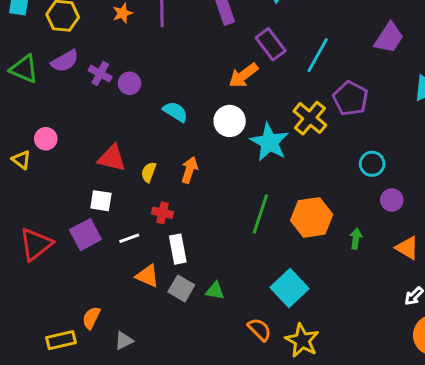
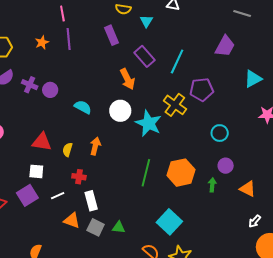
orange arrow: (243, 75) -> (127, 79), turned -75
purple pentagon: (350, 98) -> (202, 89), turned -30
purple circle: (392, 200) -> (226, 166), moved

